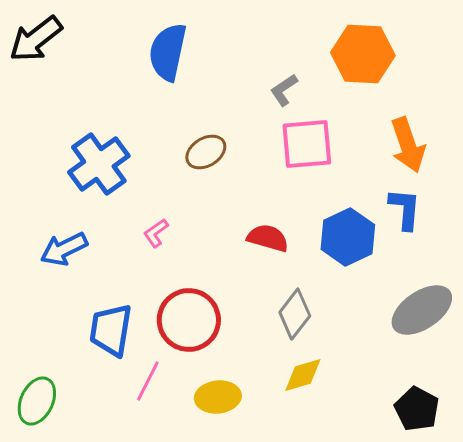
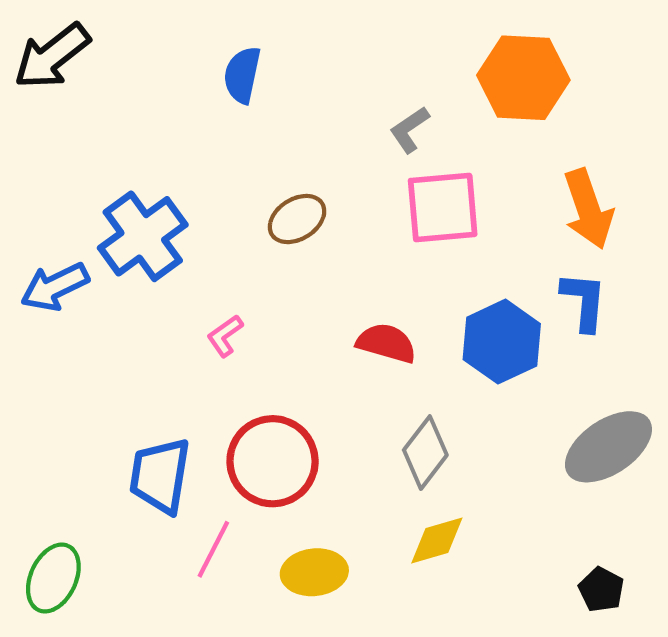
blue semicircle: (168, 52) -> (242, 75), size x0.7
blue arrow: (64, 249) -> (55, 287), moved
black pentagon: (417, 409) -> (601, 590), size x0.7

